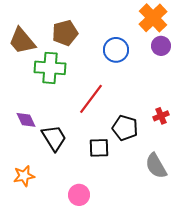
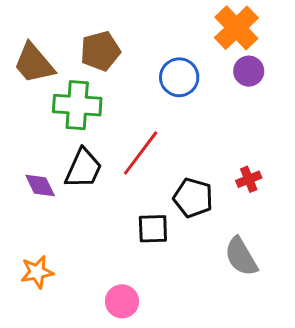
black trapezoid: (54, 138) -> (83, 168), moved, turned 56

